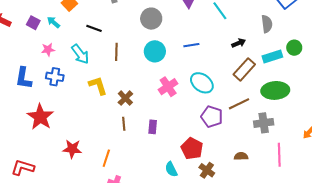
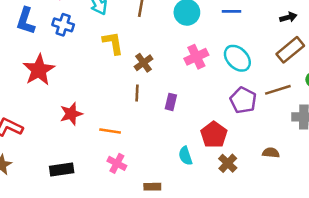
red star: (72, 149) -> (71, 114), turned -30
orange line: (106, 158) -> (110, 131), turned 72

